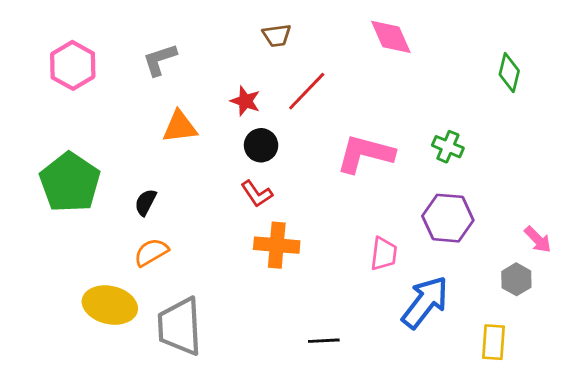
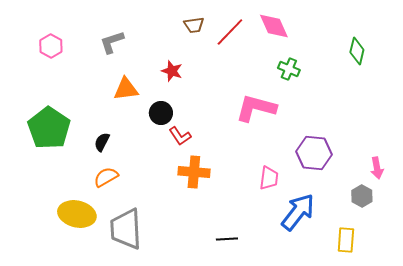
pink hexagon: (73, 65) -> (51, 46), size x0.7
red line: (307, 91) -> (230, 32), moved
black circle: (261, 145) -> (161, 113), moved
green cross: (448, 147) -> (289, 69), moved
pink arrow: (538, 239) -> (377, 168), turned 35

